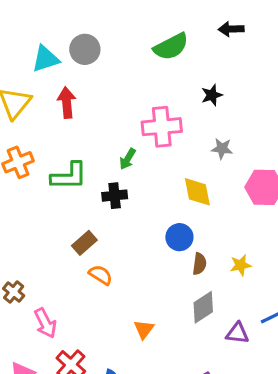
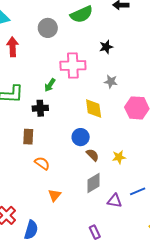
gray circle: (85, 49) -> (48, 28), moved
brown rectangle: (84, 243) -> (28, 137), moved, turned -49
brown semicircle: (199, 264) -> (93, 155), turned -56
orange semicircle: (101, 275) -> (42, 163), moved

